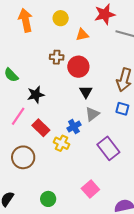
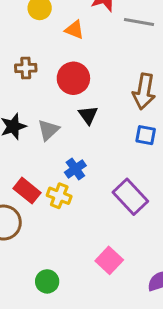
orange triangle: (82, 35) -> (74, 30), turned 40
brown cross: (57, 57) -> (26, 68), moved
gray triangle: (92, 114) -> (48, 130), moved
red rectangle: (41, 128) -> (27, 191), moved

